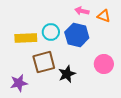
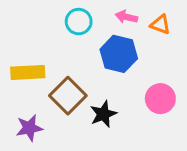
cyan circle: (51, 32) -> (79, 22), moved
yellow rectangle: (26, 38) -> (28, 72), moved
brown square: (44, 62) -> (68, 96), turned -30

